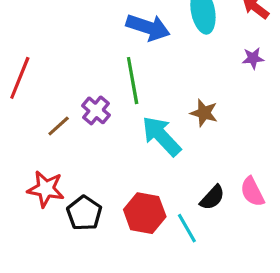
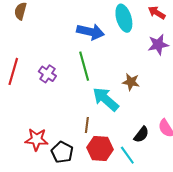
purple star: (253, 58) -> (158, 45), size x1.5
purple cross: (96, 110) -> (47, 74), moved
brown line: (59, 126) -> (87, 125), moved, turned -35

